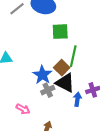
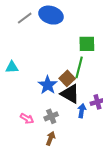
green square: (60, 32) -> (87, 44), moved
gray cross: (48, 90) -> (51, 116), moved

